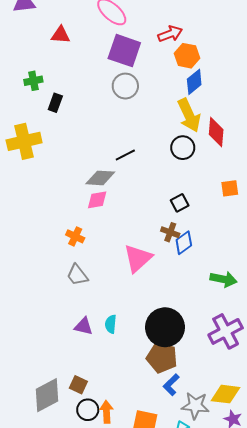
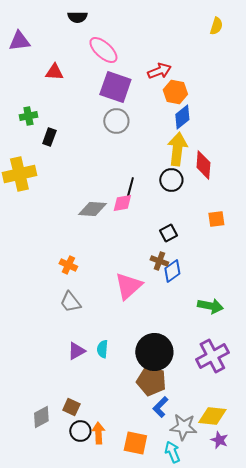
yellow arrow: (189, 115) -> (177, 149), turned -148
black line: (125, 155) -> (130, 187), moved, turned -48
pink diamond: (97, 200) -> (122, 203), moved
purple triangle: (84, 326) -> (76, 351), turned -42
gray diamond: (47, 395) -> (41, 417), size x0.7

